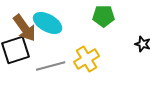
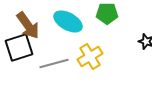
cyan ellipse: (48, 23) -> (68, 21), moved

